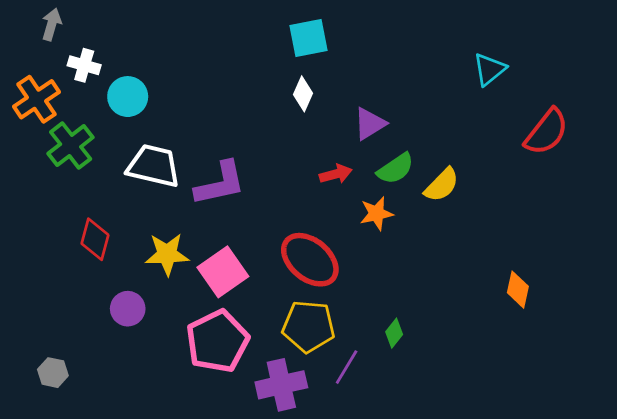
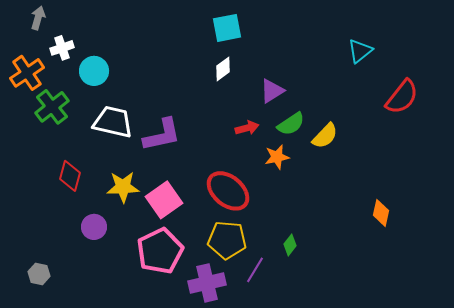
white cross: (84, 65) -> (62, 48), turned -35
white diamond: (303, 94) -> (223, 69), turned 30

